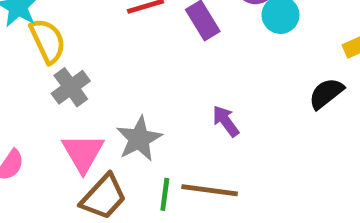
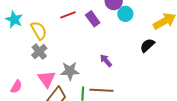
yellow semicircle: (48, 41) -> (39, 31), moved
gray star: (139, 139) -> (70, 71), turned 30

